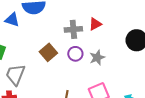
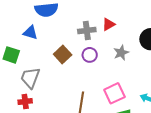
blue triangle: (12, 20) -> (30, 33), moved
gray star: (97, 58) -> (121, 53), moved

